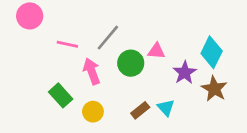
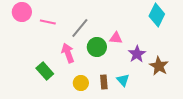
pink line: (67, 44) -> (48, 22), moved
cyan diamond: (212, 52) -> (157, 15), moved
brown rectangle: (140, 110) -> (104, 82), turned -56
yellow circle: (93, 112) -> (81, 83), moved

